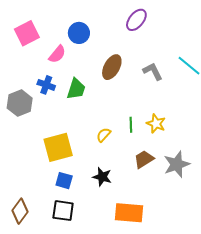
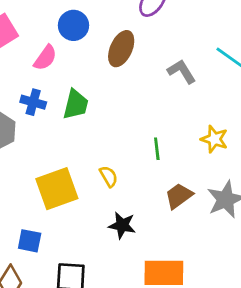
brown ellipse: (112, 67) -> (121, 49), moved
yellow star: (156, 124) -> (214, 139), moved
yellow semicircle: (104, 135) -> (109, 176), moved, turned 112
blue square: (64, 181) -> (30, 241), moved

